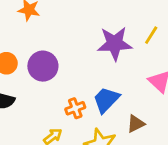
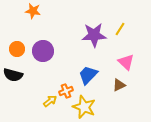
orange cross: (75, 108) -> (66, 91), moved
brown triangle: (136, 124) -> (119, 85), moved

